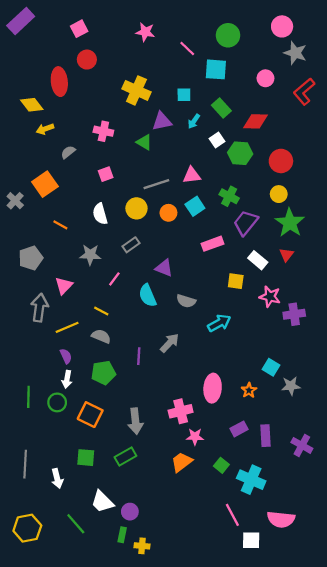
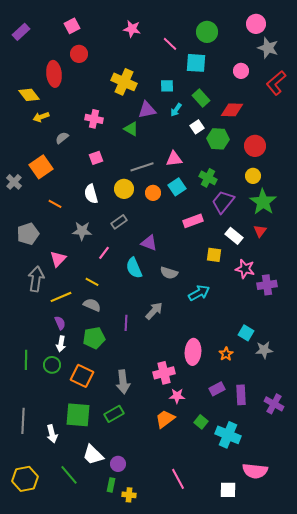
purple rectangle: (21, 21) -> (21, 32), moved, size x0.7
green square: (86, 458) -> (78, 415), size x1.5
pink line: (232, 515) -> (178, 479), moved

